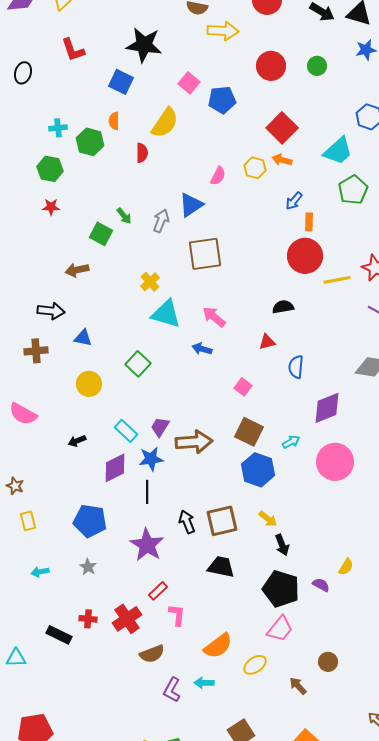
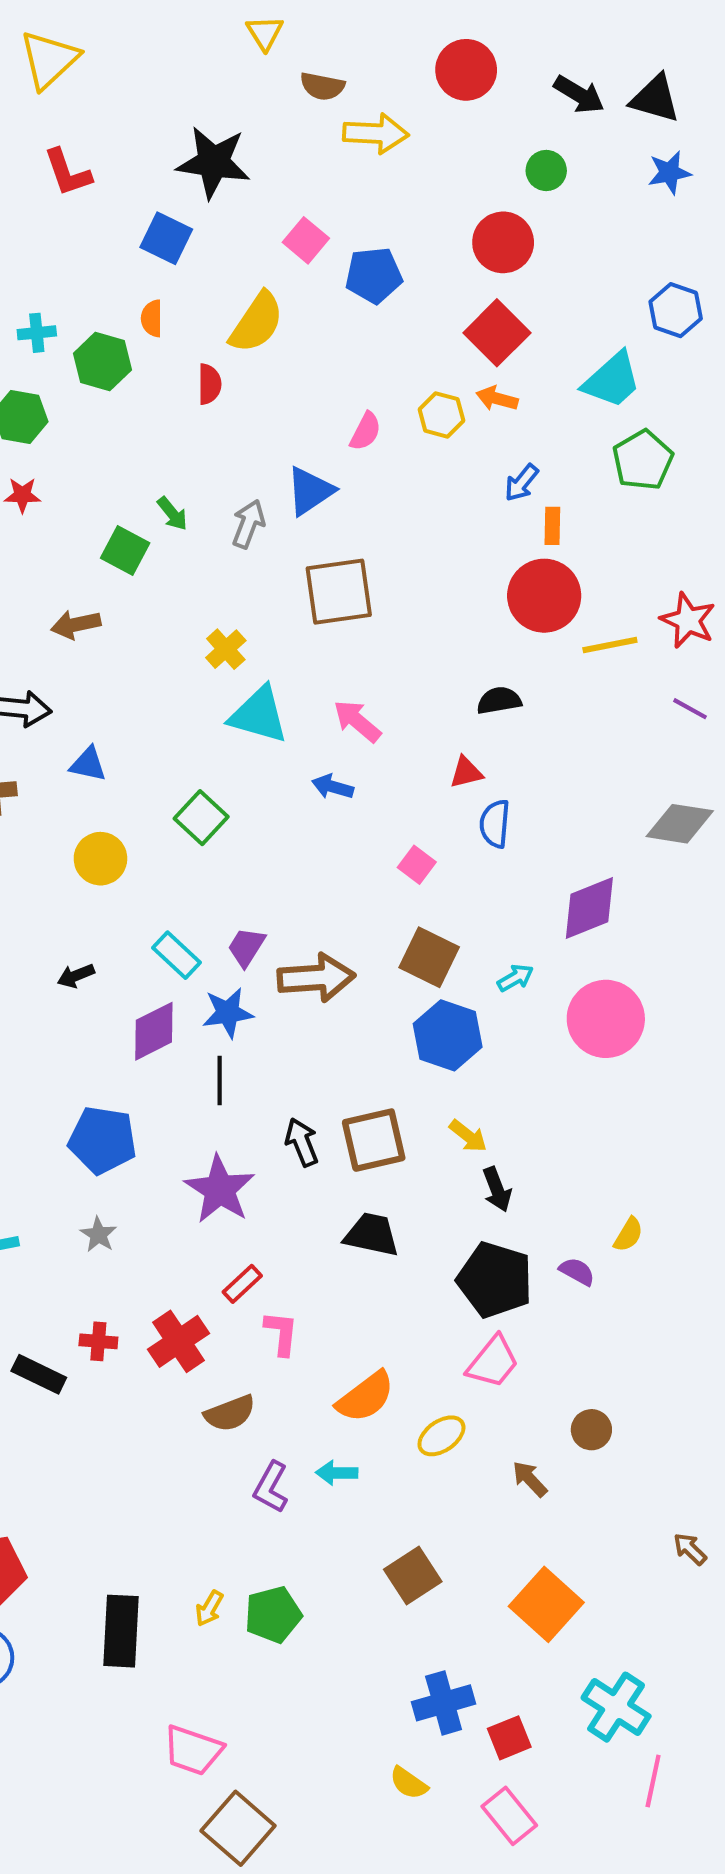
red circle: (271, 66) -> (503, 242), moved
green circle: (317, 66) -> (546, 170), moved
blue semicircle: (296, 367) -> (495, 824), moved

